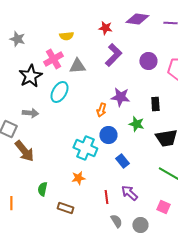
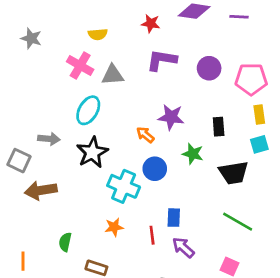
purple L-shape: (113, 55) -> (162, 60), turned -125
pink cross: (53, 59) -> (80, 66), turned -30
black star: (30, 76) -> (92, 152), moved
orange arrow: (101, 110) -> (145, 135), turned 112
brown arrow: (24, 151) -> (41, 190), turned 120
blue rectangle: (122, 161) -> (174, 218), moved, turned 40
red line: (106, 197) -> (152, 235), moved

